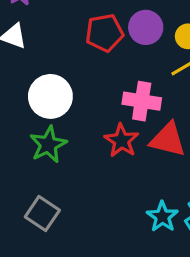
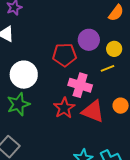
red pentagon: (104, 33) -> (65, 55), moved

